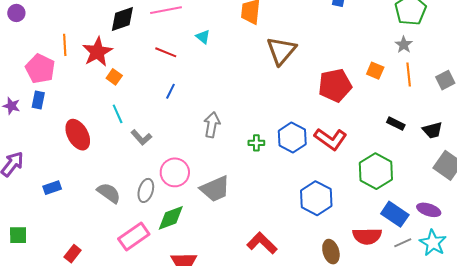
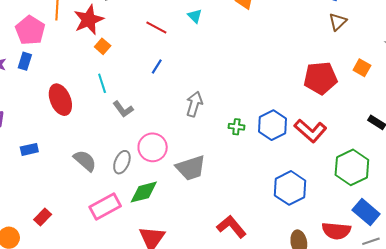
brown triangle: (281, 51) -> (338, 22), moved, size x0.6

